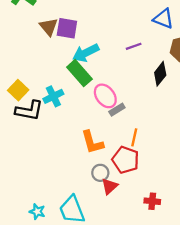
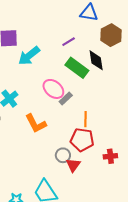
green rectangle: (79, 73) -> (77, 68), moved
black diamond: (160, 74) -> (96, 60), turned -35
orange L-shape: (92, 142) -> (36, 123), moved
red cross: (152, 201) -> (110, 156), moved

